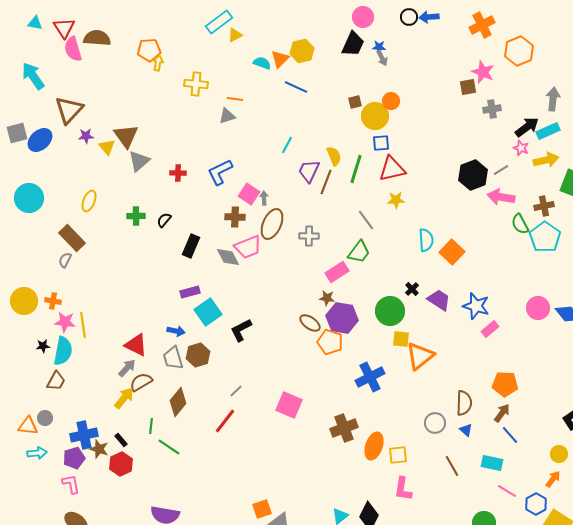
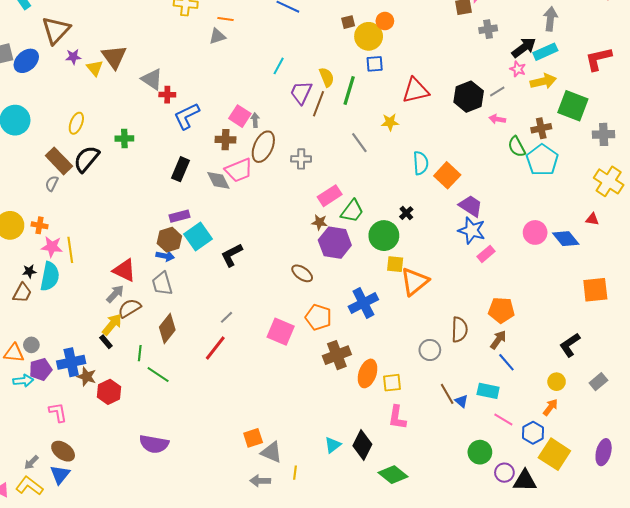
gray triangle: (139, 161) -> (152, 79), moved, turned -45
red triangle: (392, 169) -> (416, 90), moved
blue L-shape: (220, 172) -> (187, 116), moved
pink arrow: (501, 197) -> (497, 119), size x0.6
black semicircle: (164, 220) -> (87, 159), moved, size x1.8
green trapezoid: (359, 252) -> (352, 211), moved
purple trapezoid: (439, 300) -> (471, 206), moved
brown ellipse: (310, 323) -> (302, 273), moved
orange pentagon: (330, 342) -> (318, 317), moved
brown hexagon: (198, 355) -> (169, 240), moved
brown trapezoid: (56, 381) -> (22, 293), moved
blue triangle: (466, 430) -> (462, 401), moved
black rectangle: (121, 440) -> (106, 342), moved
purple pentagon: (74, 458) -> (41, 369), moved

